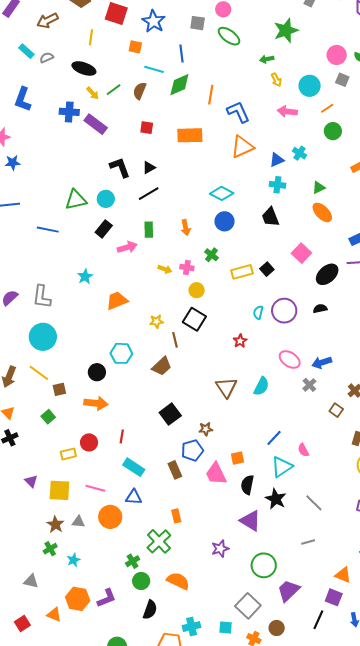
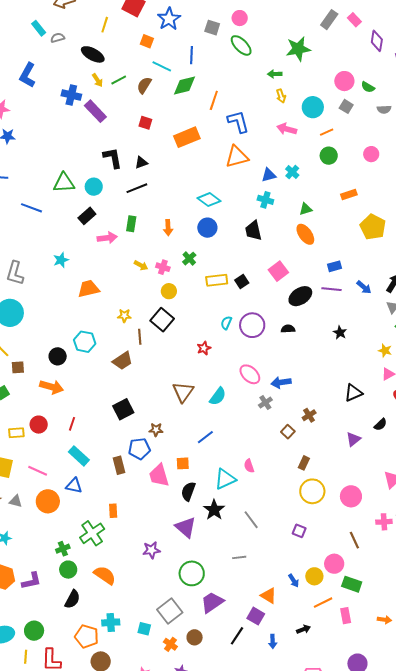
orange rectangle: (190, 135) -> (187, 137), turned -30
blue line: (274, 438) -> (205, 437), moved

